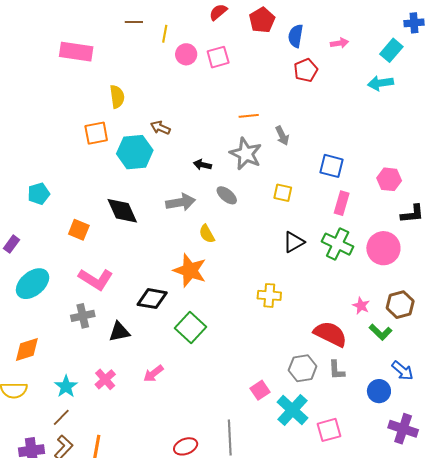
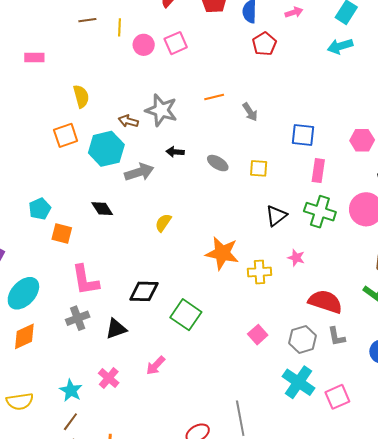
pink rectangle: (76, 52) -> (34, 57), size x0.6
gray star: (246, 154) -> (161, 110), moved
cyan pentagon: (39, 194) -> (40, 209), moved
gray ellipse: (227, 195) -> (218, 163), moved
gray arrow: (181, 202) -> (139, 172), moved
black diamond: (122, 211) -> (102, 209), size x0.7
yellow semicircle: (207, 234) -> (163, 223), moved, turned 72
orange star: (190, 270) -> (222, 253), moved
pink L-shape: (96, 279) -> (85, 280), turned 56
pink star: (361, 306) -> (296, 258), moved
orange diamond: (27, 350) -> (24, 336), moved
pink square: (260, 390) -> (258, 335), moved

